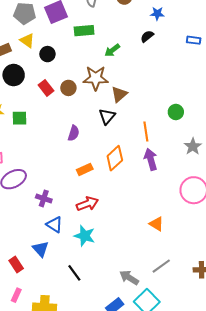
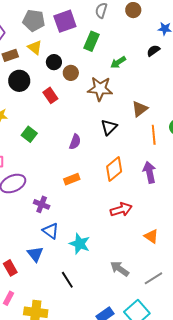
green rectangle: (84, 31) -> (91, 41), turned -66
brown circle: (68, 88) -> (71, 73), moved
brown triangle: (119, 94) -> (140, 109), moved
green square: (20, 118) -> (29, 134), moved, turned 35
orange line: (146, 131) -> (154, 135), moved
orange rectangle: (85, 169) -> (72, 179), moved
red arrow: (87, 204) -> (121, 209), moved
gray arrow: (129, 278) -> (120, 269), moved

